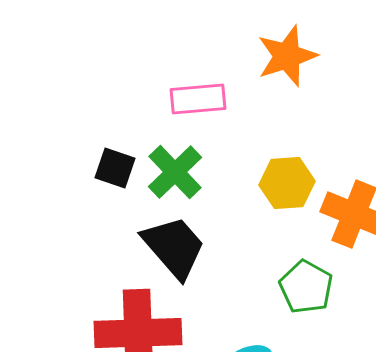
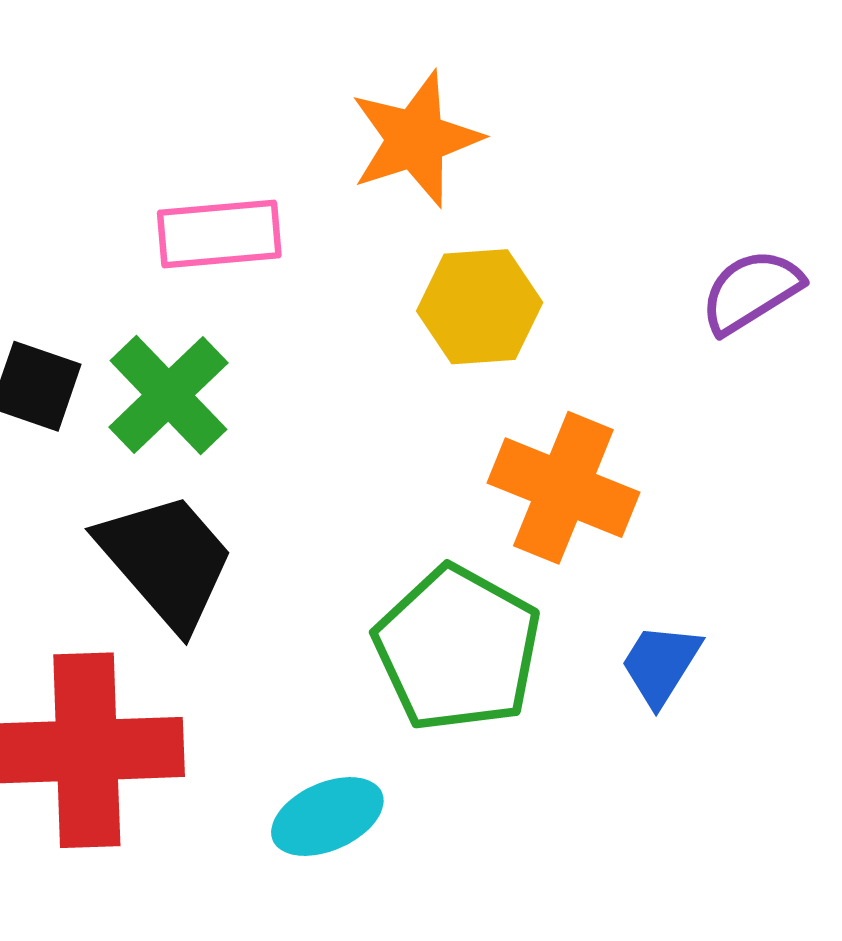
yellow hexagon: (287, 183) -> (480, 307), moved
green pentagon: (306, 287) -> (458, 649), size x1.4

